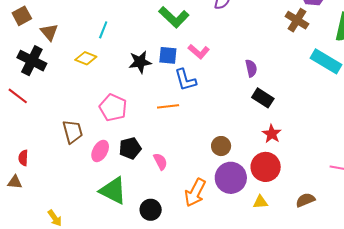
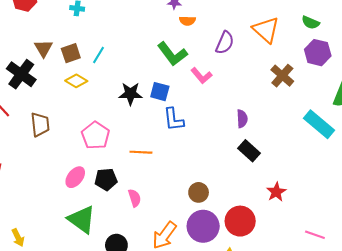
brown square: (22, 16) -> (71, 53), moved
brown cross: (297, 20) -> (282, 76), moved
pink L-shape: (199, 52) -> (201, 76), moved
orange line: (168, 106) -> (141, 152), moved
brown trapezoid: (73, 132) -> (40, 125), moved
red star: (272, 134) -> (276, 192), moved

